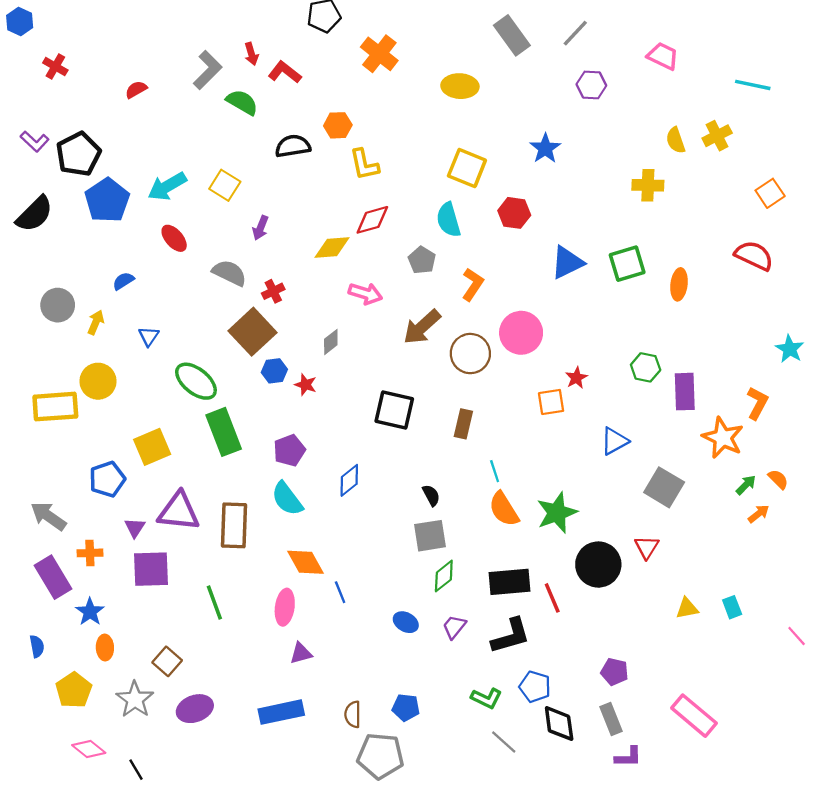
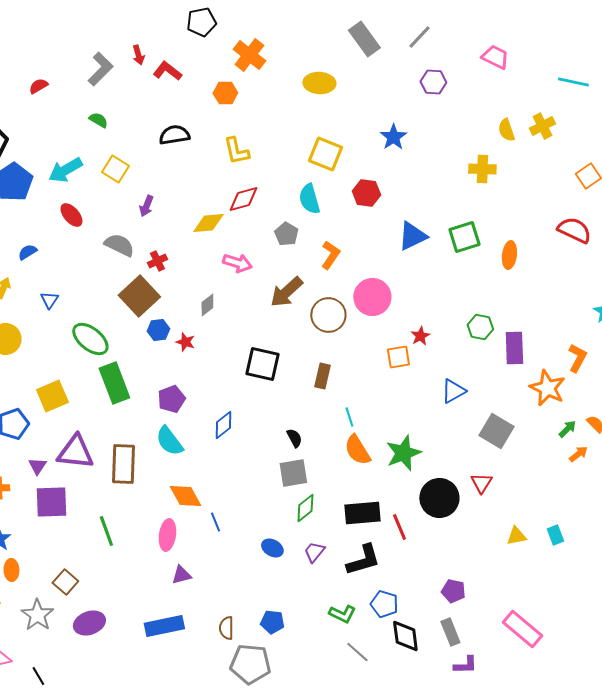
green semicircle: (242, 102) -> (98, 120), moved, size x0.7
orange hexagon: (338, 125) -> (225, 93), moved

